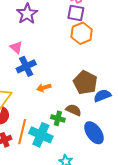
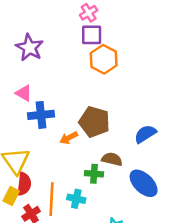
blue cross: (26, 66) -> (41, 115), turned 30
brown pentagon: (85, 83) -> (94, 122), moved
cyan cross: (41, 135) -> (76, 199), size x0.6

